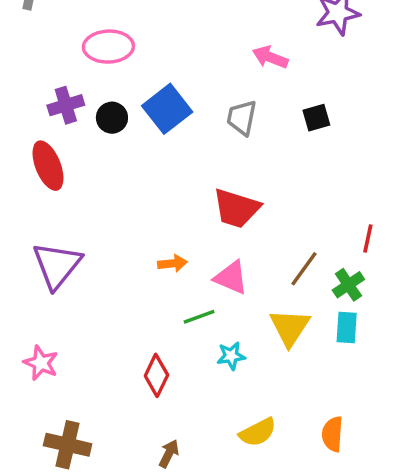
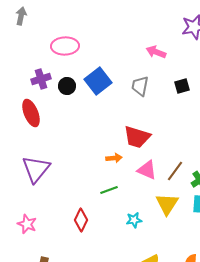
orange arrow: (172, 263) -> (114, 158), moved
pink triangle: (231, 278) -> (147, 170), moved
green line: (199, 317) -> (109, 190), moved
red diamond: (156, 375) -> (81, 220), moved

